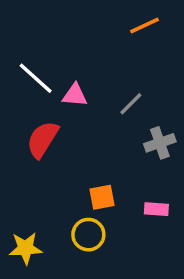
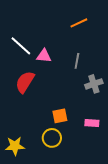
orange line: (144, 25) -> (79, 23), moved
gray line: (131, 104) -> (77, 61), turned -35

